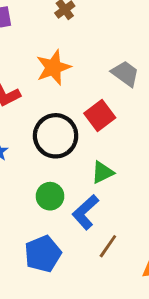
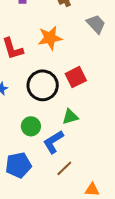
gray trapezoid: (125, 74) -> (96, 24), moved

